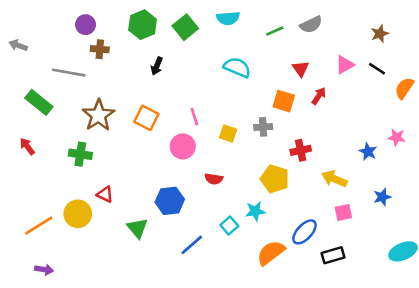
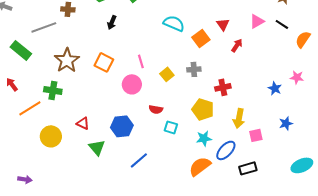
gray line: (69, 73) -> (44, 27), turned -30
orange square: (284, 101) -> (201, 38), moved, turned 36
yellow square: (228, 133) -> (167, 74), turned 32
yellow arrow: (334, 179) -> (239, 118), moved, turned -102
red triangle: (105, 194) -> (83, 123), moved
cyan star: (255, 211) -> (204, 138), moved
orange line: (39, 225) -> (30, 108), moved
cyan square: (229, 225) -> (171, 127), moved, turned -32

